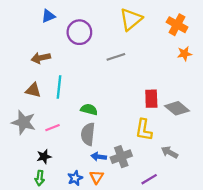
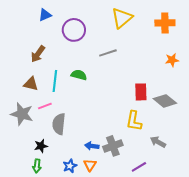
orange cross: (177, 25) -> (165, 23), turned -30
orange star: (185, 54) -> (172, 60), moved
brown arrow: (41, 58) -> (38, 54), turned -42
green semicircle: (89, 109) -> (79, 75), moved
pink line: (53, 128) -> (45, 106), moved
gray semicircle: (88, 134) -> (59, 124), moved

